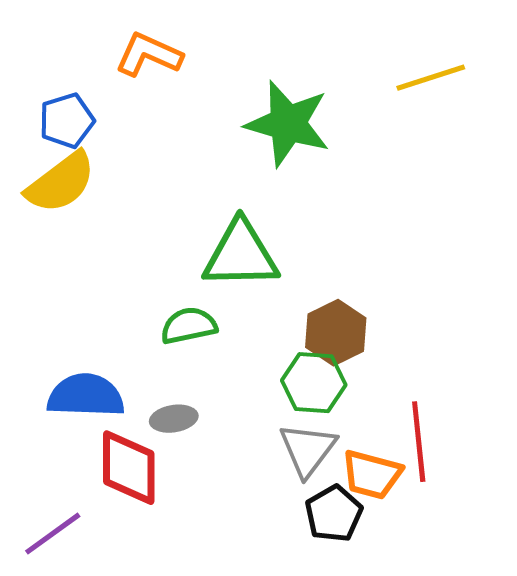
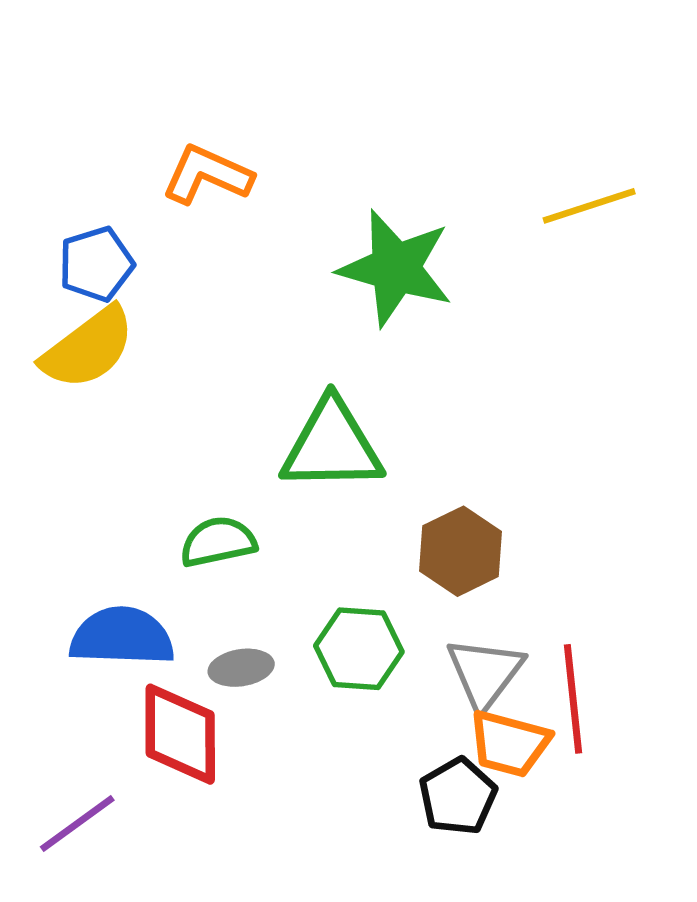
green semicircle: (189, 326) -> (218, 542), moved
green hexagon: (314, 383) -> (359, 649), moved
gray triangle: (308, 450) -> (485, 673), moved

